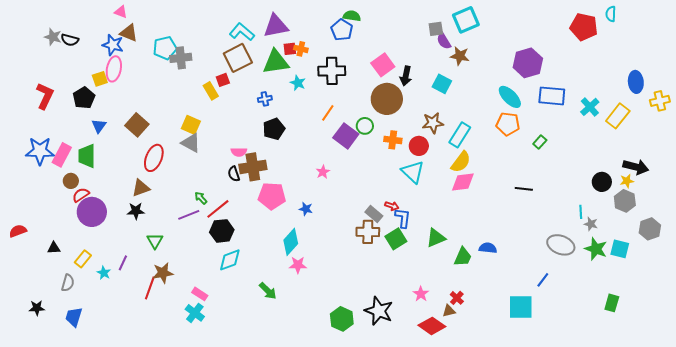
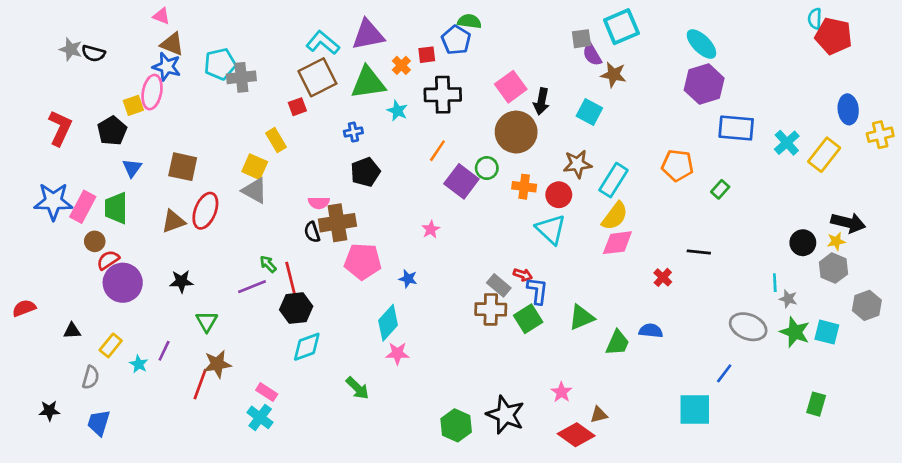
red pentagon: (584, 27) -> (834, 36), moved
blue star: (113, 45) -> (167, 67), moved
red square: (290, 49) -> (427, 55), moved
orange cross: (301, 49) -> (401, 65), turned 32
yellow rectangle: (211, 91) -> (276, 140), moved
cyan ellipse: (510, 97) -> (701, 44), moved
brown square: (137, 125) -> (183, 167), turned -30
brown triangle: (141, 188) -> (173, 221), moved
red line: (218, 209) -> (291, 279), turned -65
red cross: (457, 298) -> (663, 277), moved

